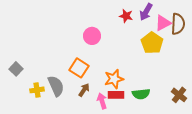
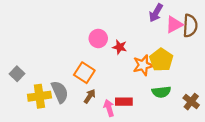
red star: (126, 16) -> (120, 47), moved
yellow pentagon: (152, 43) -> (161, 60), moved
orange star: (114, 79) -> (143, 65), moved
yellow cross: (37, 90) -> (39, 96), size x1.5
green semicircle: (141, 94) -> (161, 92), moved

